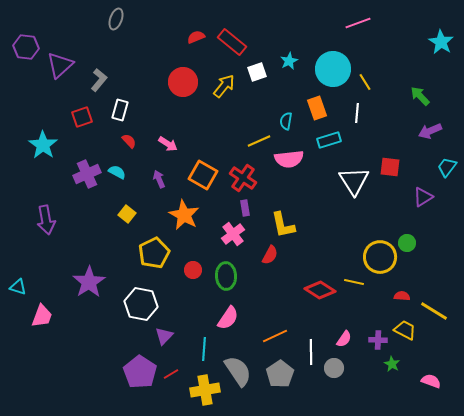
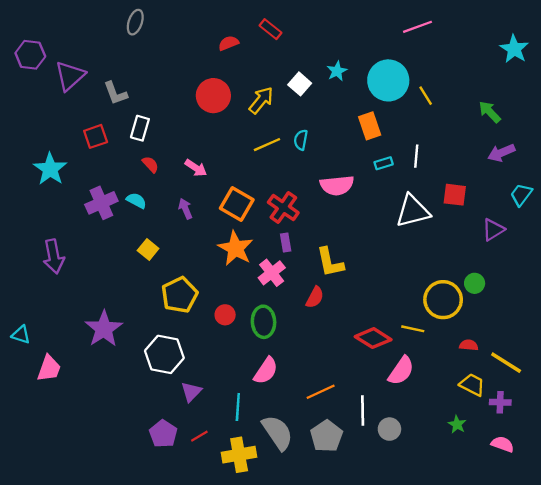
red rectangle: (232, 42) -> (270, 29), moved, size x0.7
white square: (257, 72) -> (300, 84), turned -30
gray L-shape: (99, 80) -> (115, 93), turned 120
white line: (357, 113) -> (416, 156), moved
cyan semicircle: (286, 121) -> (301, 140), moved
cyan rectangle: (329, 140) -> (384, 163), size x0.7
yellow line: (259, 141) -> (267, 145), moved
white triangle: (354, 181) -> (413, 211), turned 48
orange star: (184, 215) -> (236, 248), moved
pink semicircle: (344, 339) -> (401, 371), moved, size x1.5
purple cross: (378, 340) -> (500, 402), moved
purple pentagon: (140, 372) -> (163, 434), size x0.7

